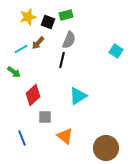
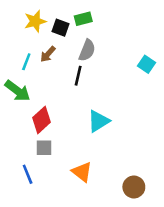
cyan line: (21, 49) -> (26, 62), turned -40
green arrow: (14, 72) -> (17, 91), size x1.5
gray square: (45, 117) -> (44, 148), moved
brown circle: (106, 148) -> (134, 187), size x0.7

